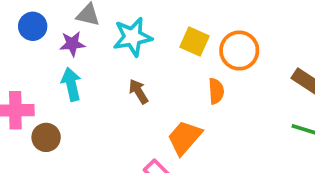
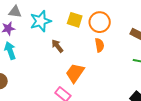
brown arrow: (138, 91) -> (57, 46), moved
orange semicircle: (216, 91) -> (99, 45), moved

